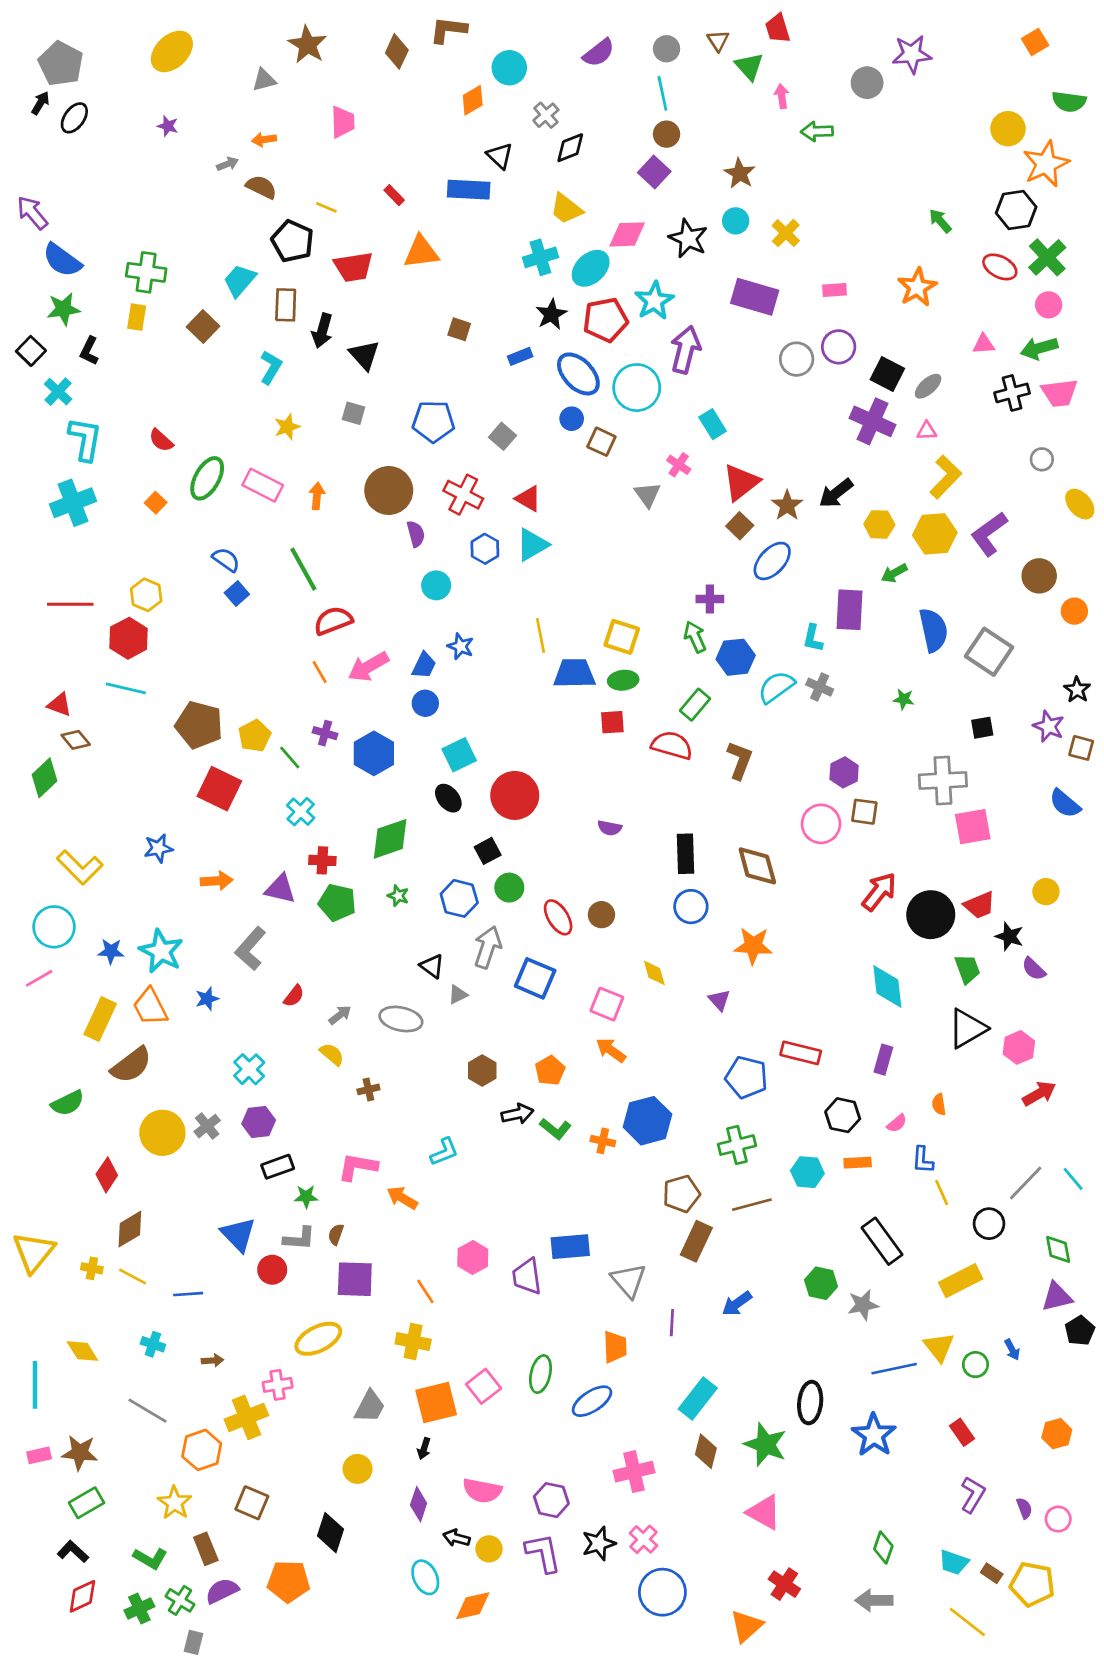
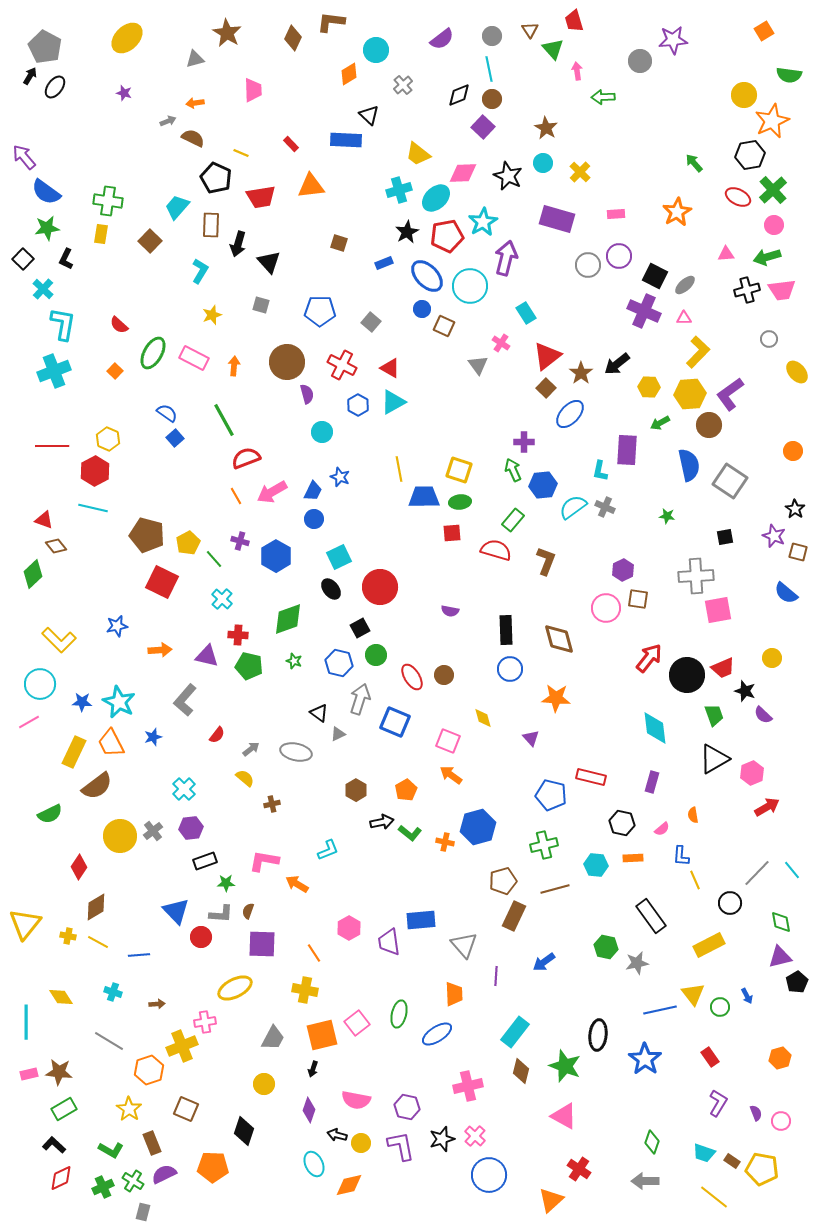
black diamond: (570, 148) -> (459, 95), moved
brown circle: (1039, 576) -> (709, 425), moved

